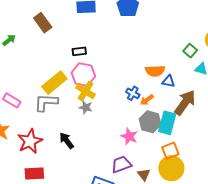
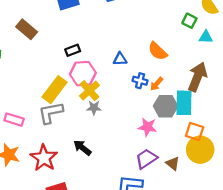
orange semicircle: (155, 71) -> (158, 51), turned 60
blue triangle: (168, 81) -> (120, 59), moved
yellow cross: (85, 91) -> (89, 91), turned 30
orange square: (170, 151) -> (195, 131), turned -36

